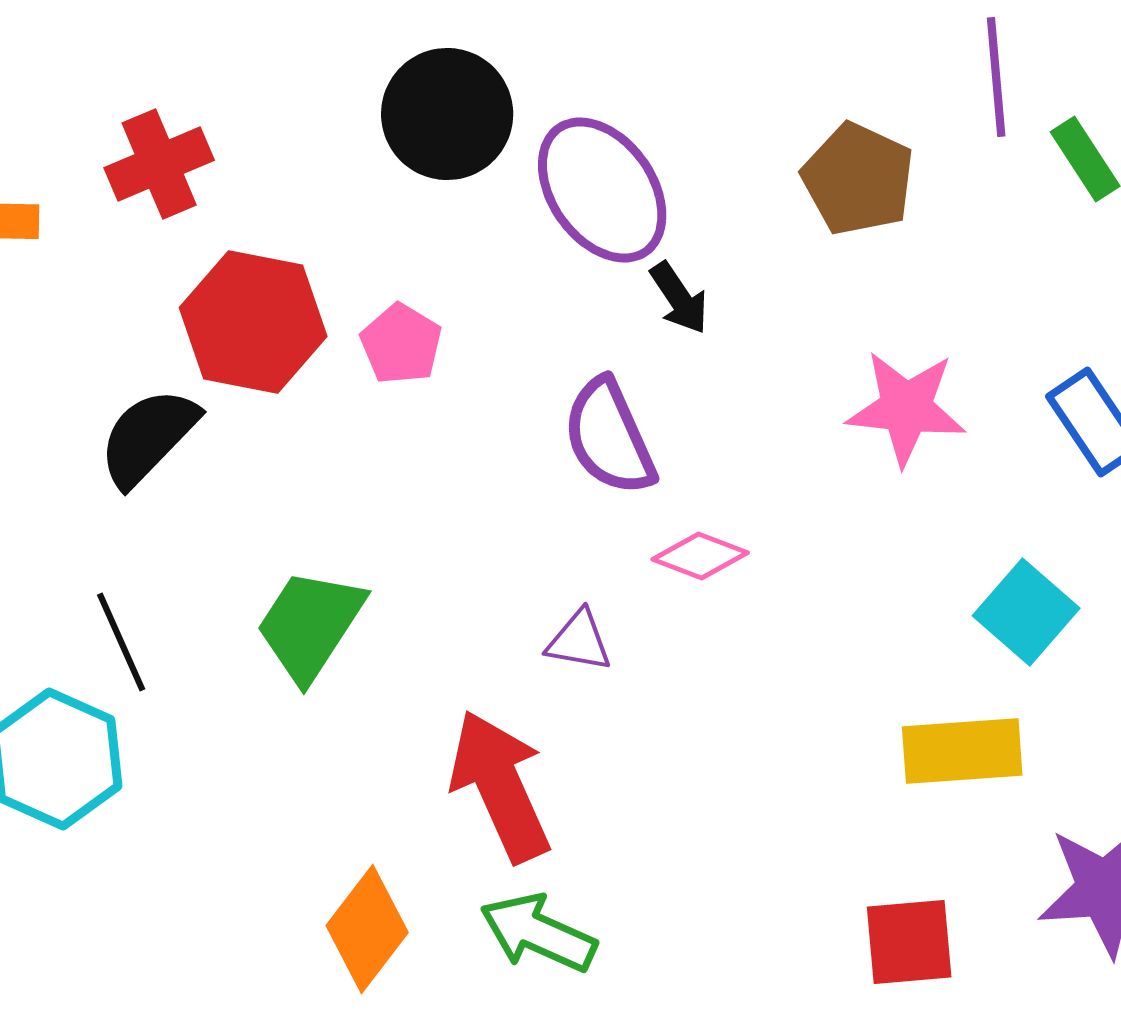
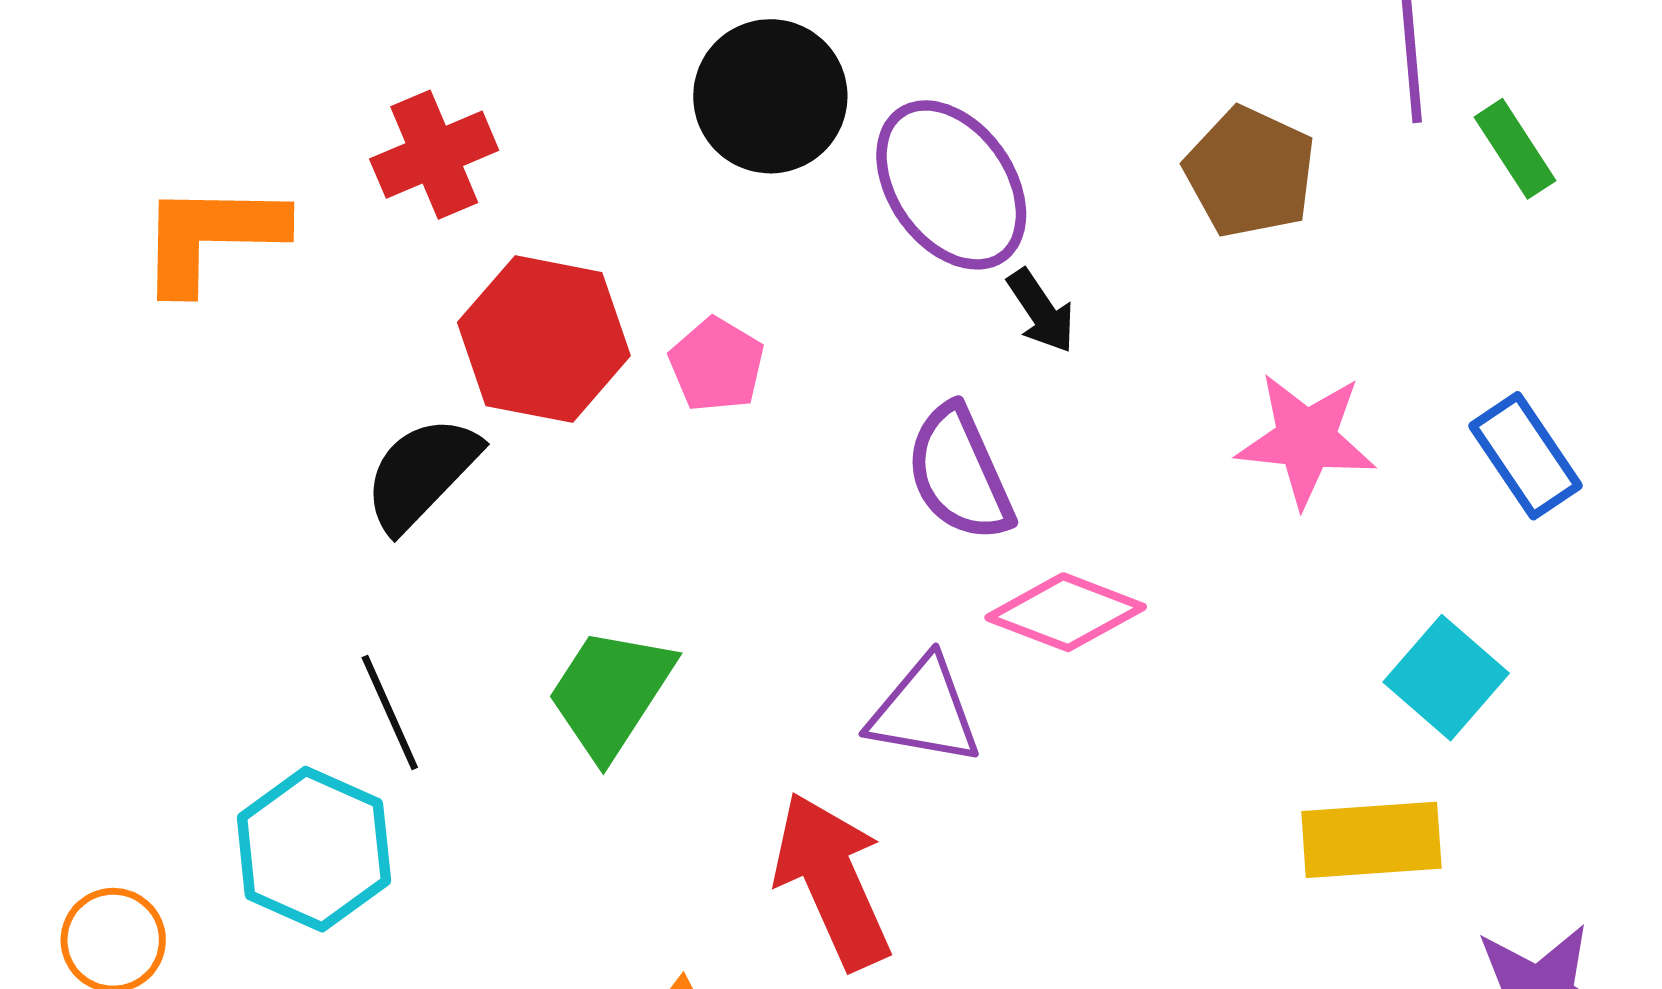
pink diamond: (700, 556) -> (1066, 612), size x1.4
purple triangle: (579, 641) -> (924, 711), size x1.5

